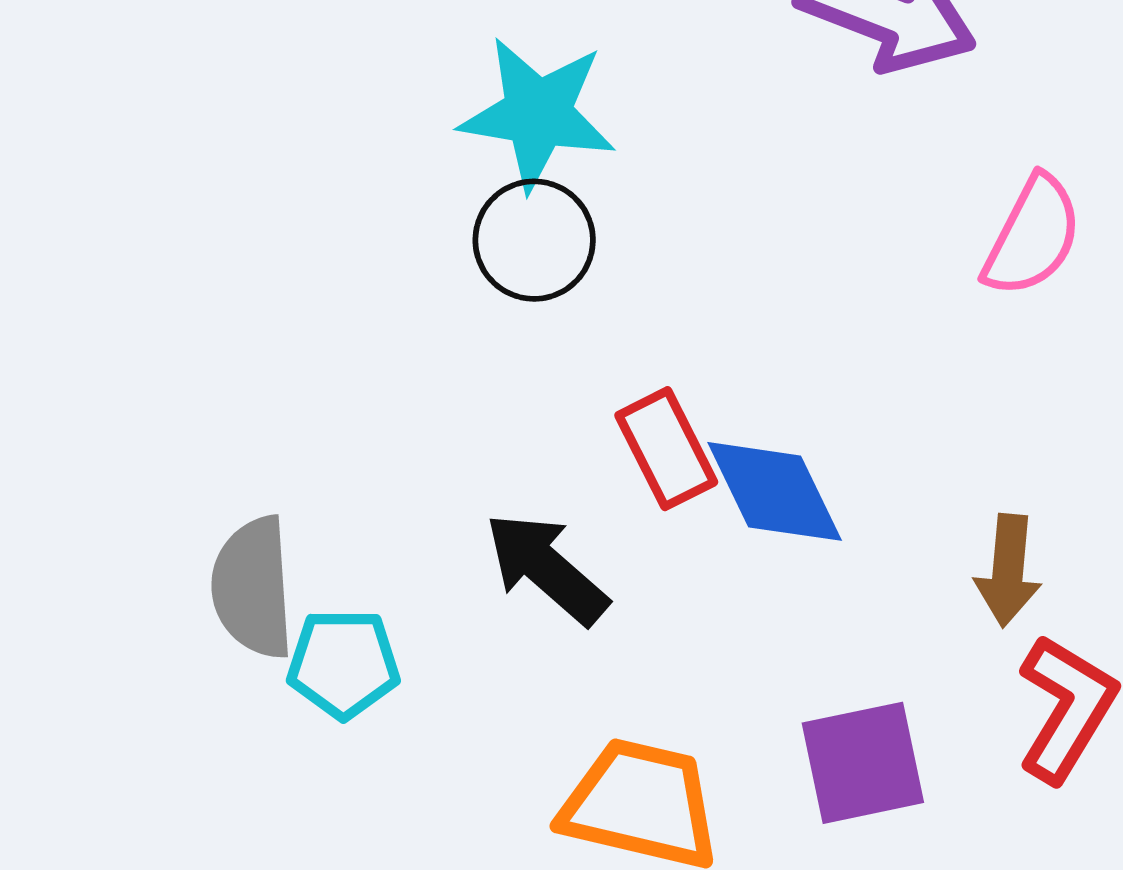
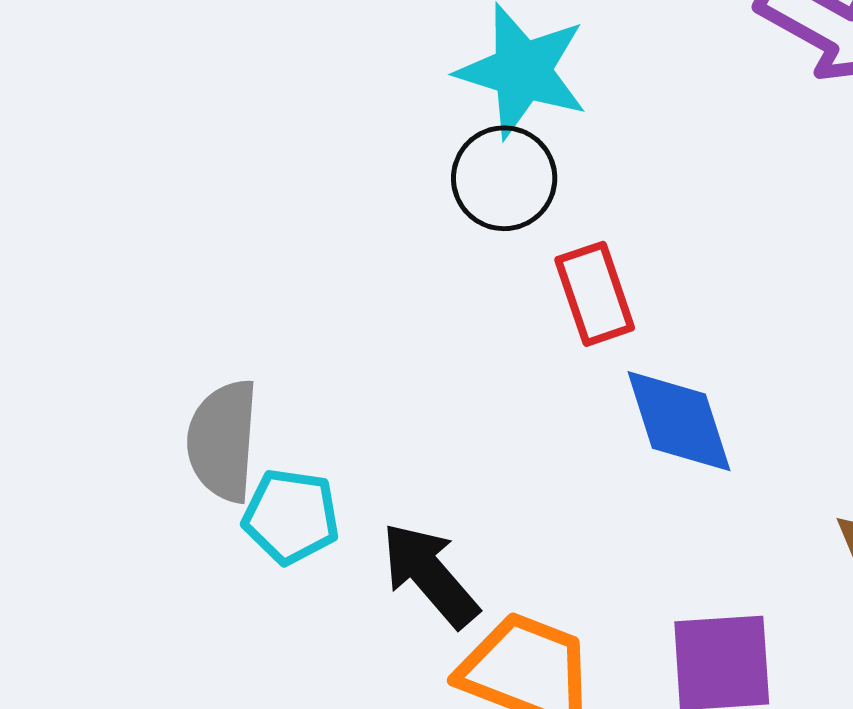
red rectangle: (666, 449) -> (595, 294), moved
black arrow: (546, 568) -> (430, 575), moved

